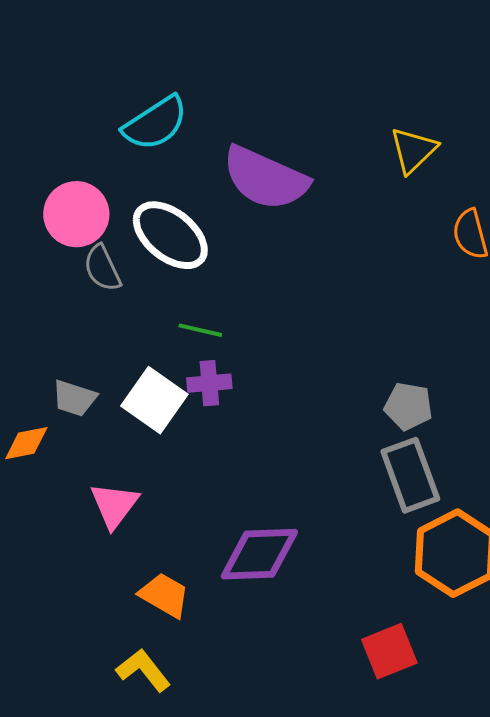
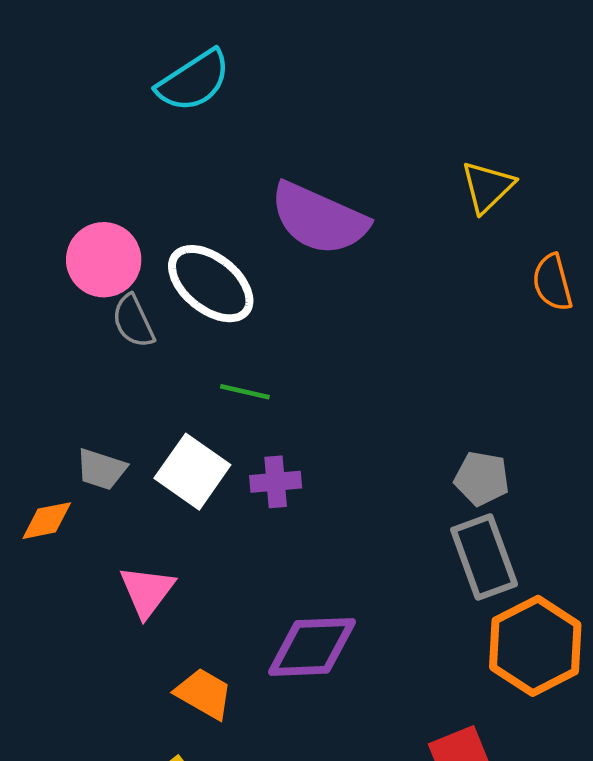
cyan semicircle: (155, 123) -> (194, 81), moved
purple cross: (209, 383) -> (276, 482), moved

